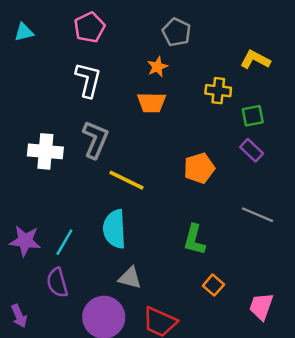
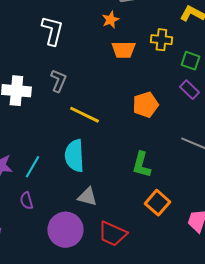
orange trapezoid: (151, 103) -> (123, 50), moved
green square: (253, 116) -> (190, 61), turned 30
gray L-shape: (95, 140) -> (58, 81), size x0.7
purple semicircle: (57, 283) -> (26, 201), size x0.7
orange square: (213, 285) -> (157, 203), size x1.4

